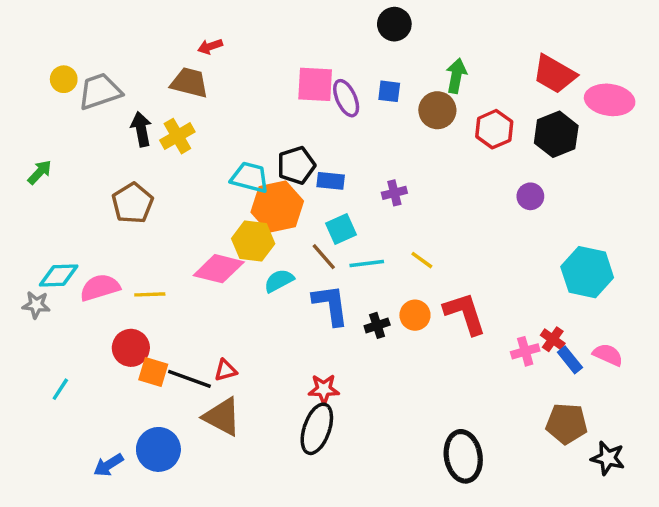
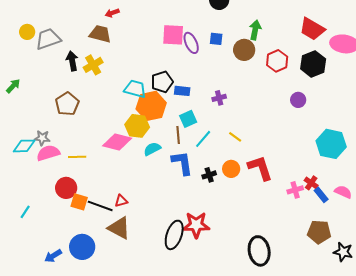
brown line: (324, 257) -> (178, 135), turned 36
cyan line: (367, 263) -> (203, 139), turned -42
gray star: (36, 305) -> (42, 138), moved
red star: (324, 389) -> (196, 225), moved, size x1.5

